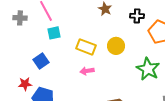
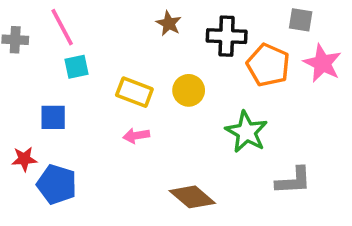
black cross: (137, 16) -> (227, 36), size x1.5
blue square: (41, 61) -> (53, 117), turned 35

